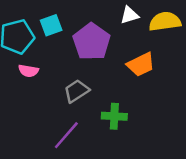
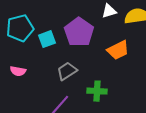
cyan square: (51, 25) -> (47, 39), moved
pink semicircle: (28, 71) -> (18, 71), moved

